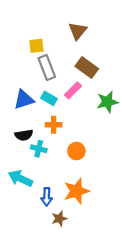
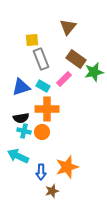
green star: (107, 102) -> (94, 72), moved
orange cross: (54, 125) -> (47, 109), size x1.6
cyan cross: (39, 149) -> (24, 131), moved
orange circle: (76, 151) -> (42, 132), moved

